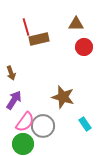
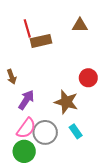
red circle: (84, 47) -> (88, 78), moved
purple arrow: (14, 100) -> (26, 100), moved
cyan rectangle: (85, 124) -> (76, 131), moved

